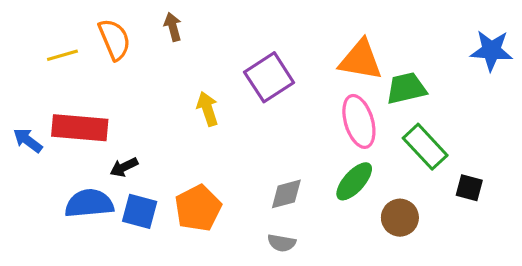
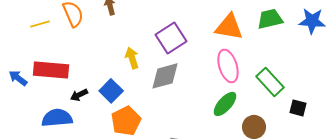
green trapezoid: (406, 88) -> (270, 19), moved
gray diamond: (286, 194) -> (165, 76), moved, size x1.4
blue square: (140, 211) -> (111, 91), moved, turned 30

